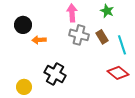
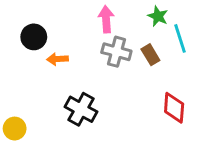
cyan line: (122, 45) -> (180, 38), moved
red diamond: (118, 73) -> (174, 108), turned 55
yellow circle: (24, 87) -> (15, 129), moved

